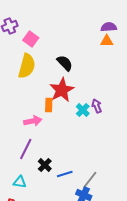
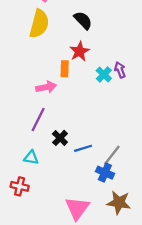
red star: (62, 90) -> (80, 51), size x0.7

